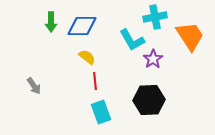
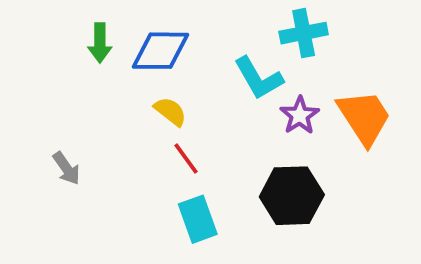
orange trapezoid: (190, 36) -> (364, 117), moved
red line: (95, 81) -> (186, 158), turned -30

